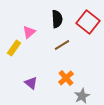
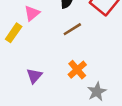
purple triangle: (31, 83) -> (34, 76), turned 32

